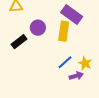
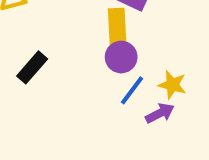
purple circle: (38, 28) -> (121, 57), moved

